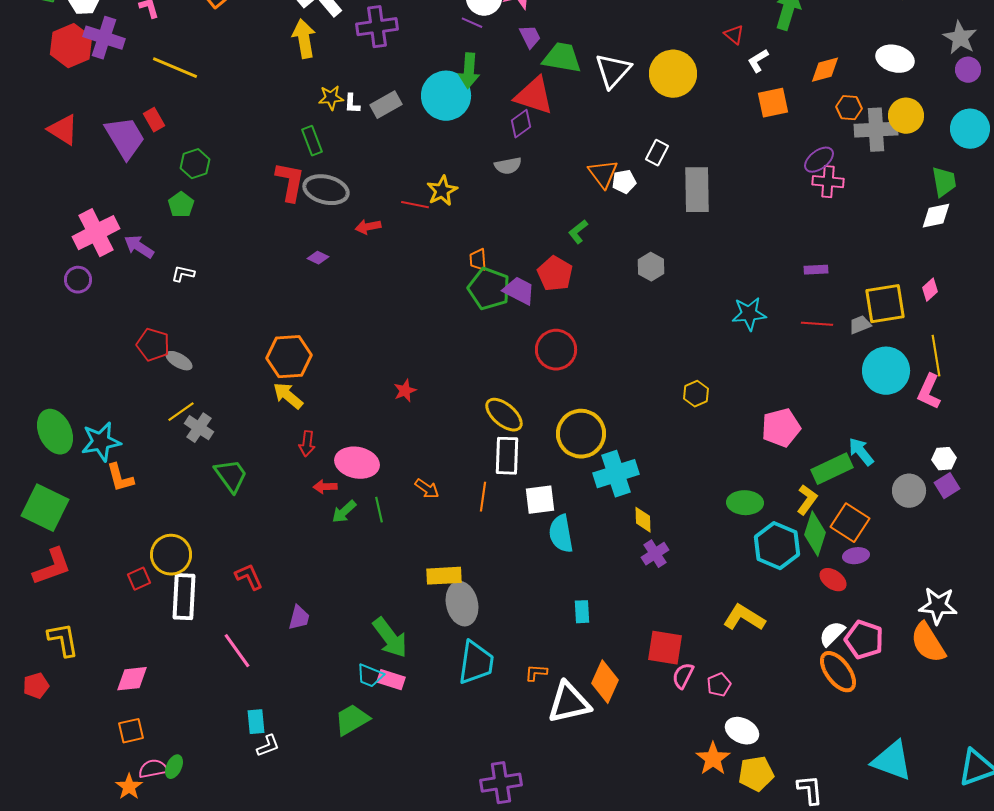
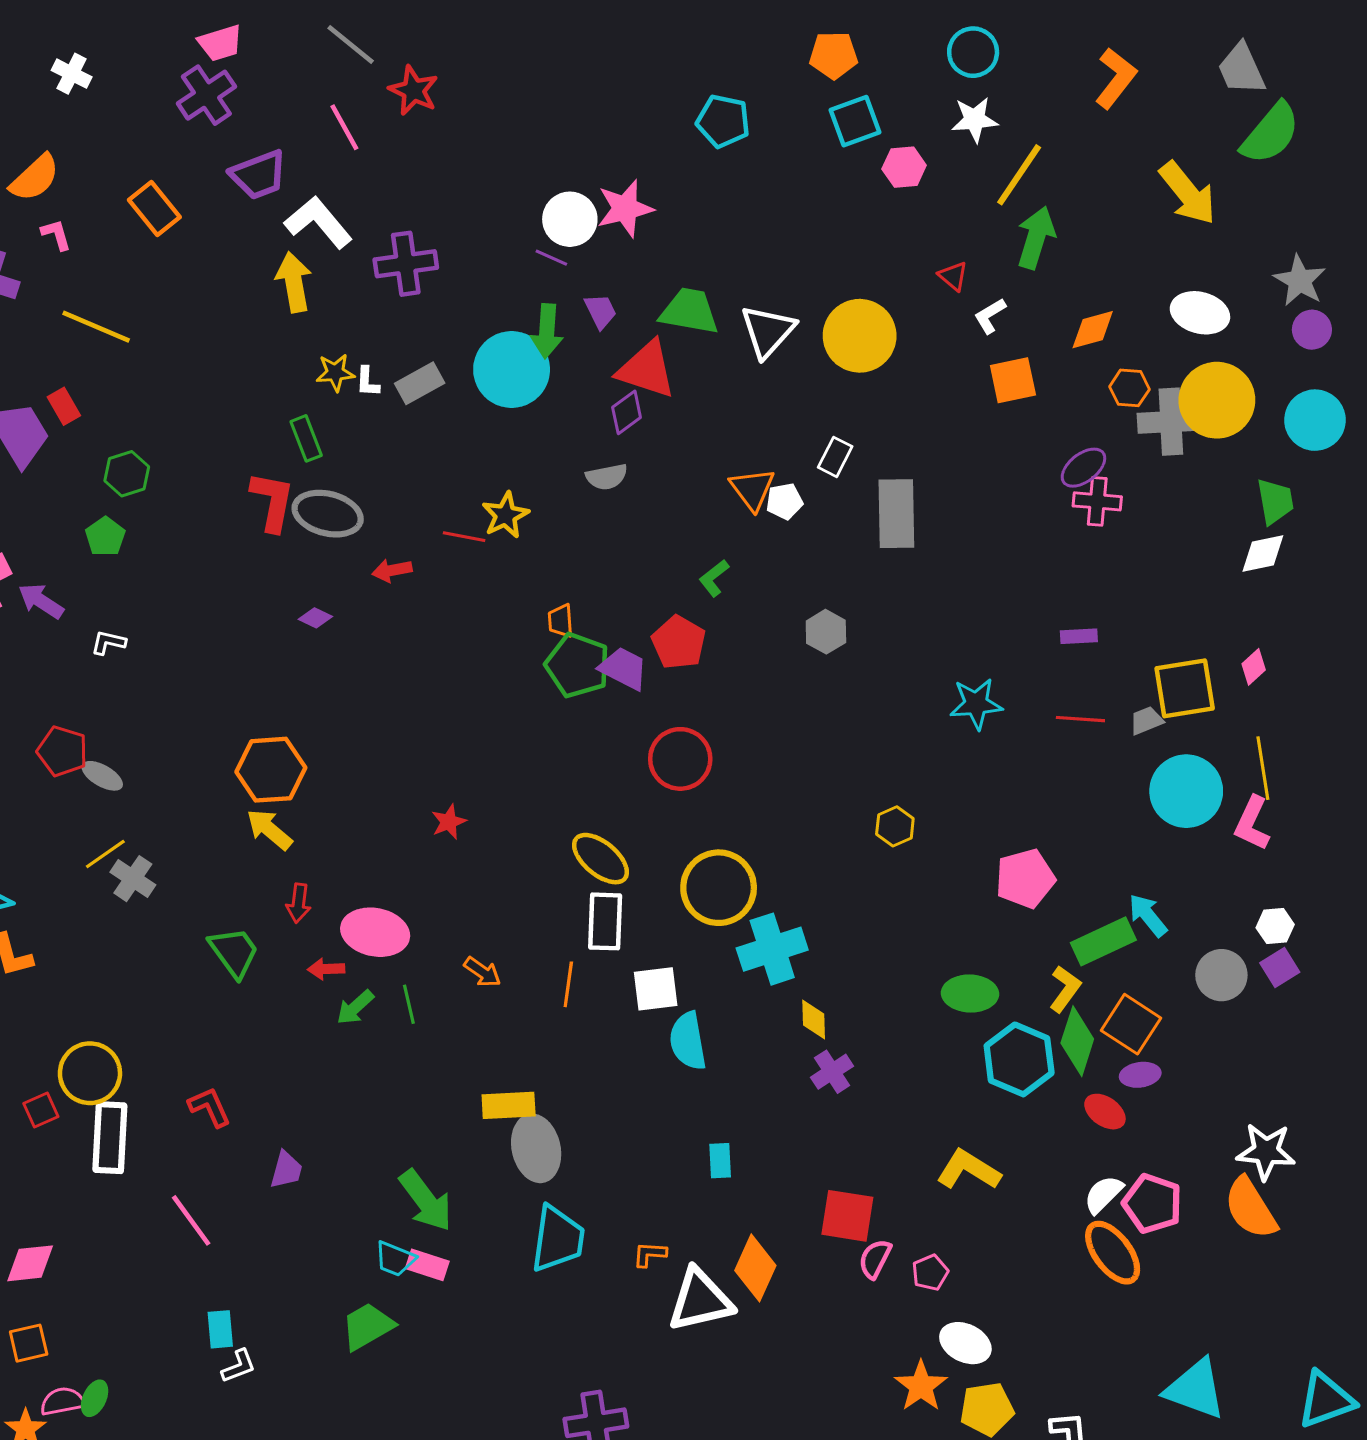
purple trapezoid: (530, 37) -> (601, 311), moved
yellow circle: (906, 116) -> (1217, 400), size x1.4
green trapezoid: (231, 476) -> (234, 952), moved

